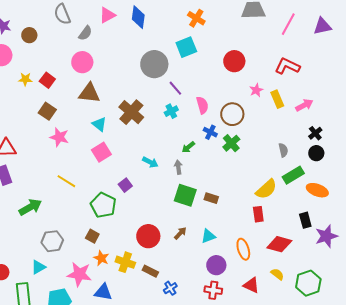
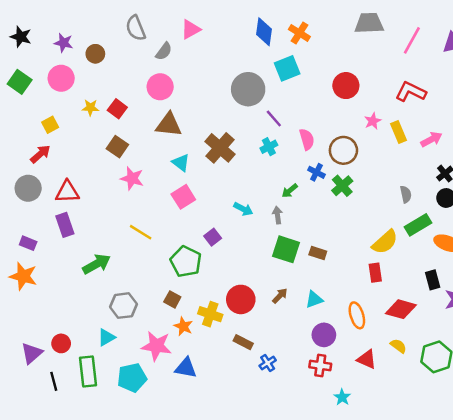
blue diamond: (138, 17) -> (264, 32), moved
yellow cross: (125, 262) -> (210, 314), moved

